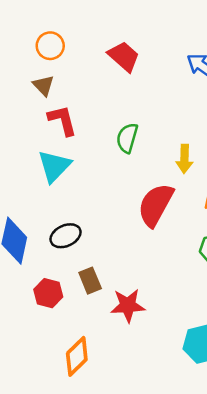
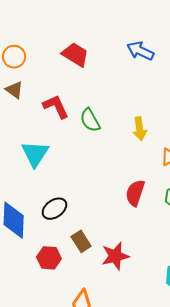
red L-shape: (62, 120) -> (56, 107), moved
green semicircle: (127, 138) -> (90, 120), turned -35
red semicircle: (156, 205) -> (135, 193), moved, size x0.7

